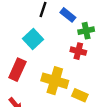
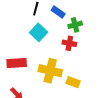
cyan square: (33, 39) -> (39, 32), moved
red rectangle: (17, 70) -> (17, 63), turned 66

